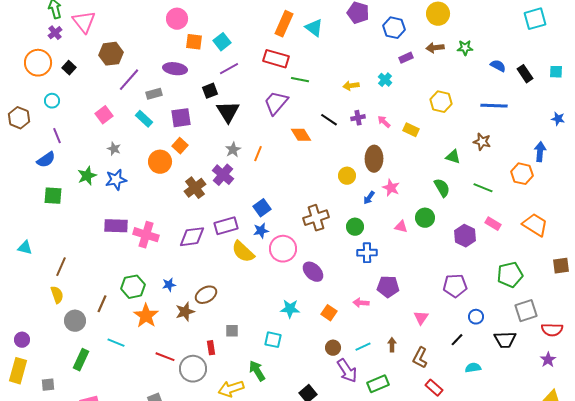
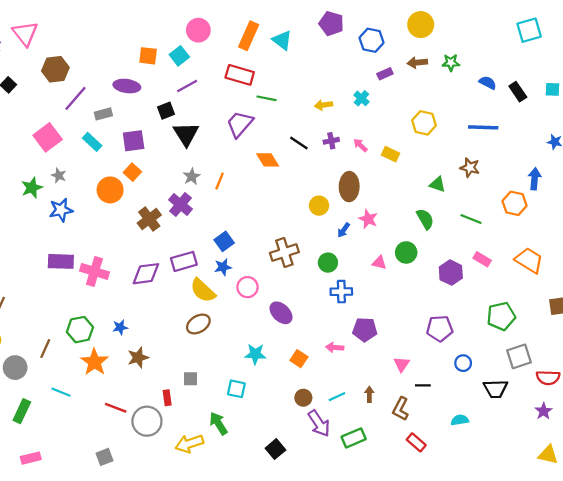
pink circle: (177, 19) -> (198, 30), moved
pink square: (104, 115) -> (48, 137), size x1.4
green star: (87, 176) -> (32, 188), moved
pink circle: (283, 249) -> (248, 287), size x0.7
brown ellipse: (206, 295) -> (198, 324), moved
black line: (457, 340) -> (423, 385), moved, turned 48

